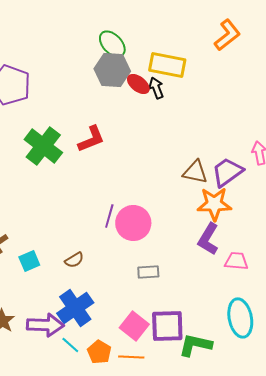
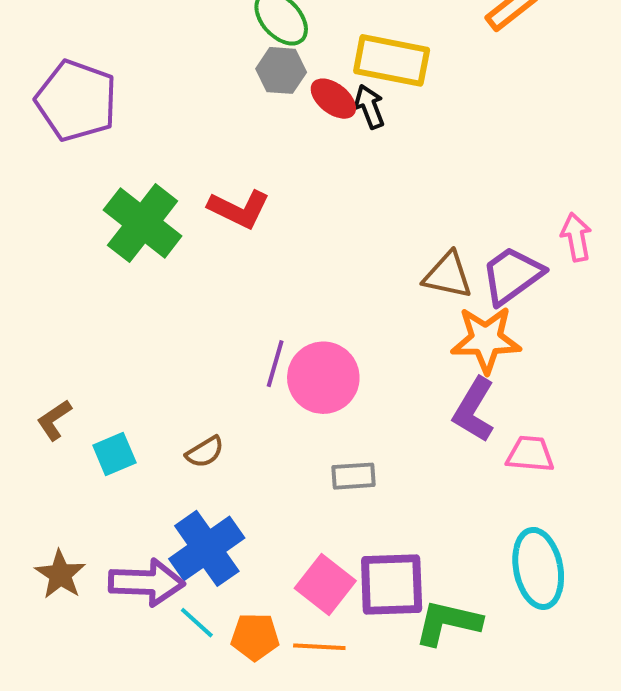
gray hexagon: (112, 70) -> (281, 70), size x0.7
red L-shape: (91, 139) -> (239, 209), turned 48
orange pentagon: (99, 352) -> (255, 637), turned -30

